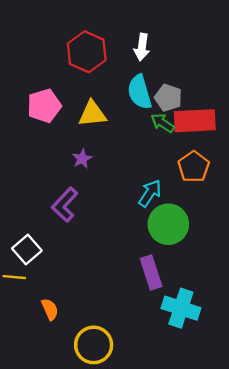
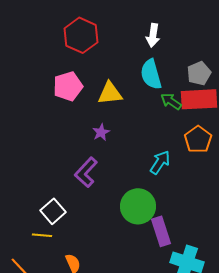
red hexagon: (87, 52) -> (81, 35), moved
gray pentagon: (168, 98) -> (199, 73), moved, turned 30
green circle: (168, 224) -> (138, 206), moved

